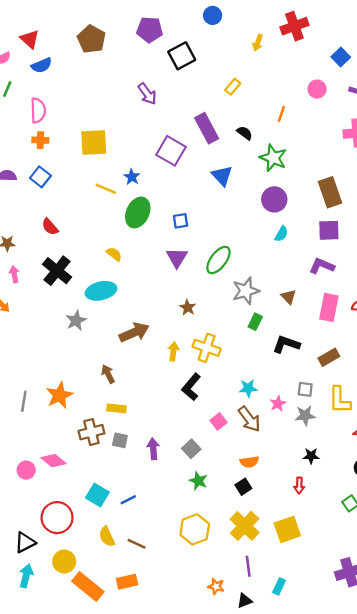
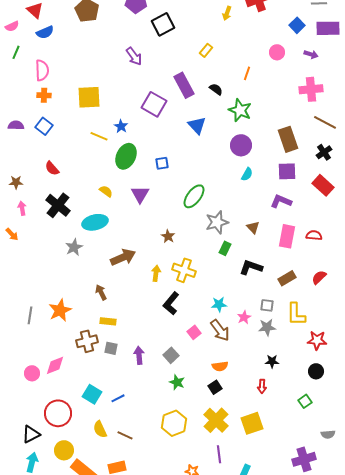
purple triangle: (177, 258) -> (140, 194), moved
pink diamond: (53, 461) -> (55, 365), turned -60

